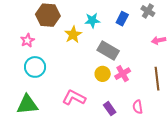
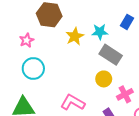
cyan star: (92, 20) -> (100, 32), moved
pink cross: (123, 74) -> (125, 94), moved

